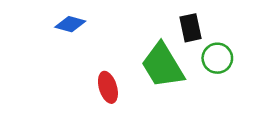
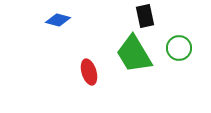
black rectangle: (191, 28) -> (145, 16), moved

